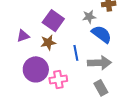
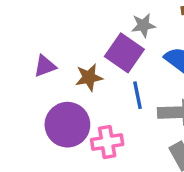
gray star: (89, 17) -> (143, 25), moved
purple square: (53, 21) -> (124, 53), moved

